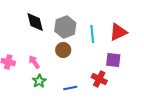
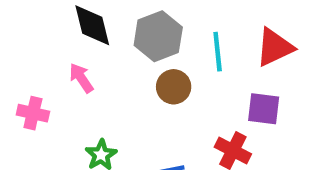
brown circle: (63, 50) -> (174, 87), moved
pink arrow: (34, 62) -> (81, 78), moved

